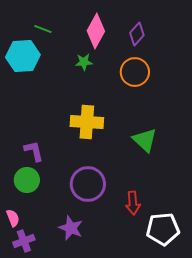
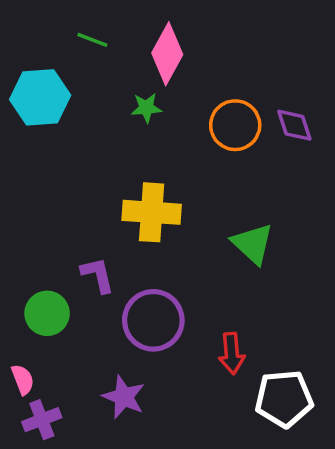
green line: (43, 29) -> (92, 40), moved
purple diamond: (137, 34) -> (294, 125), moved, turned -60
purple L-shape: (34, 151) -> (98, 275), moved

